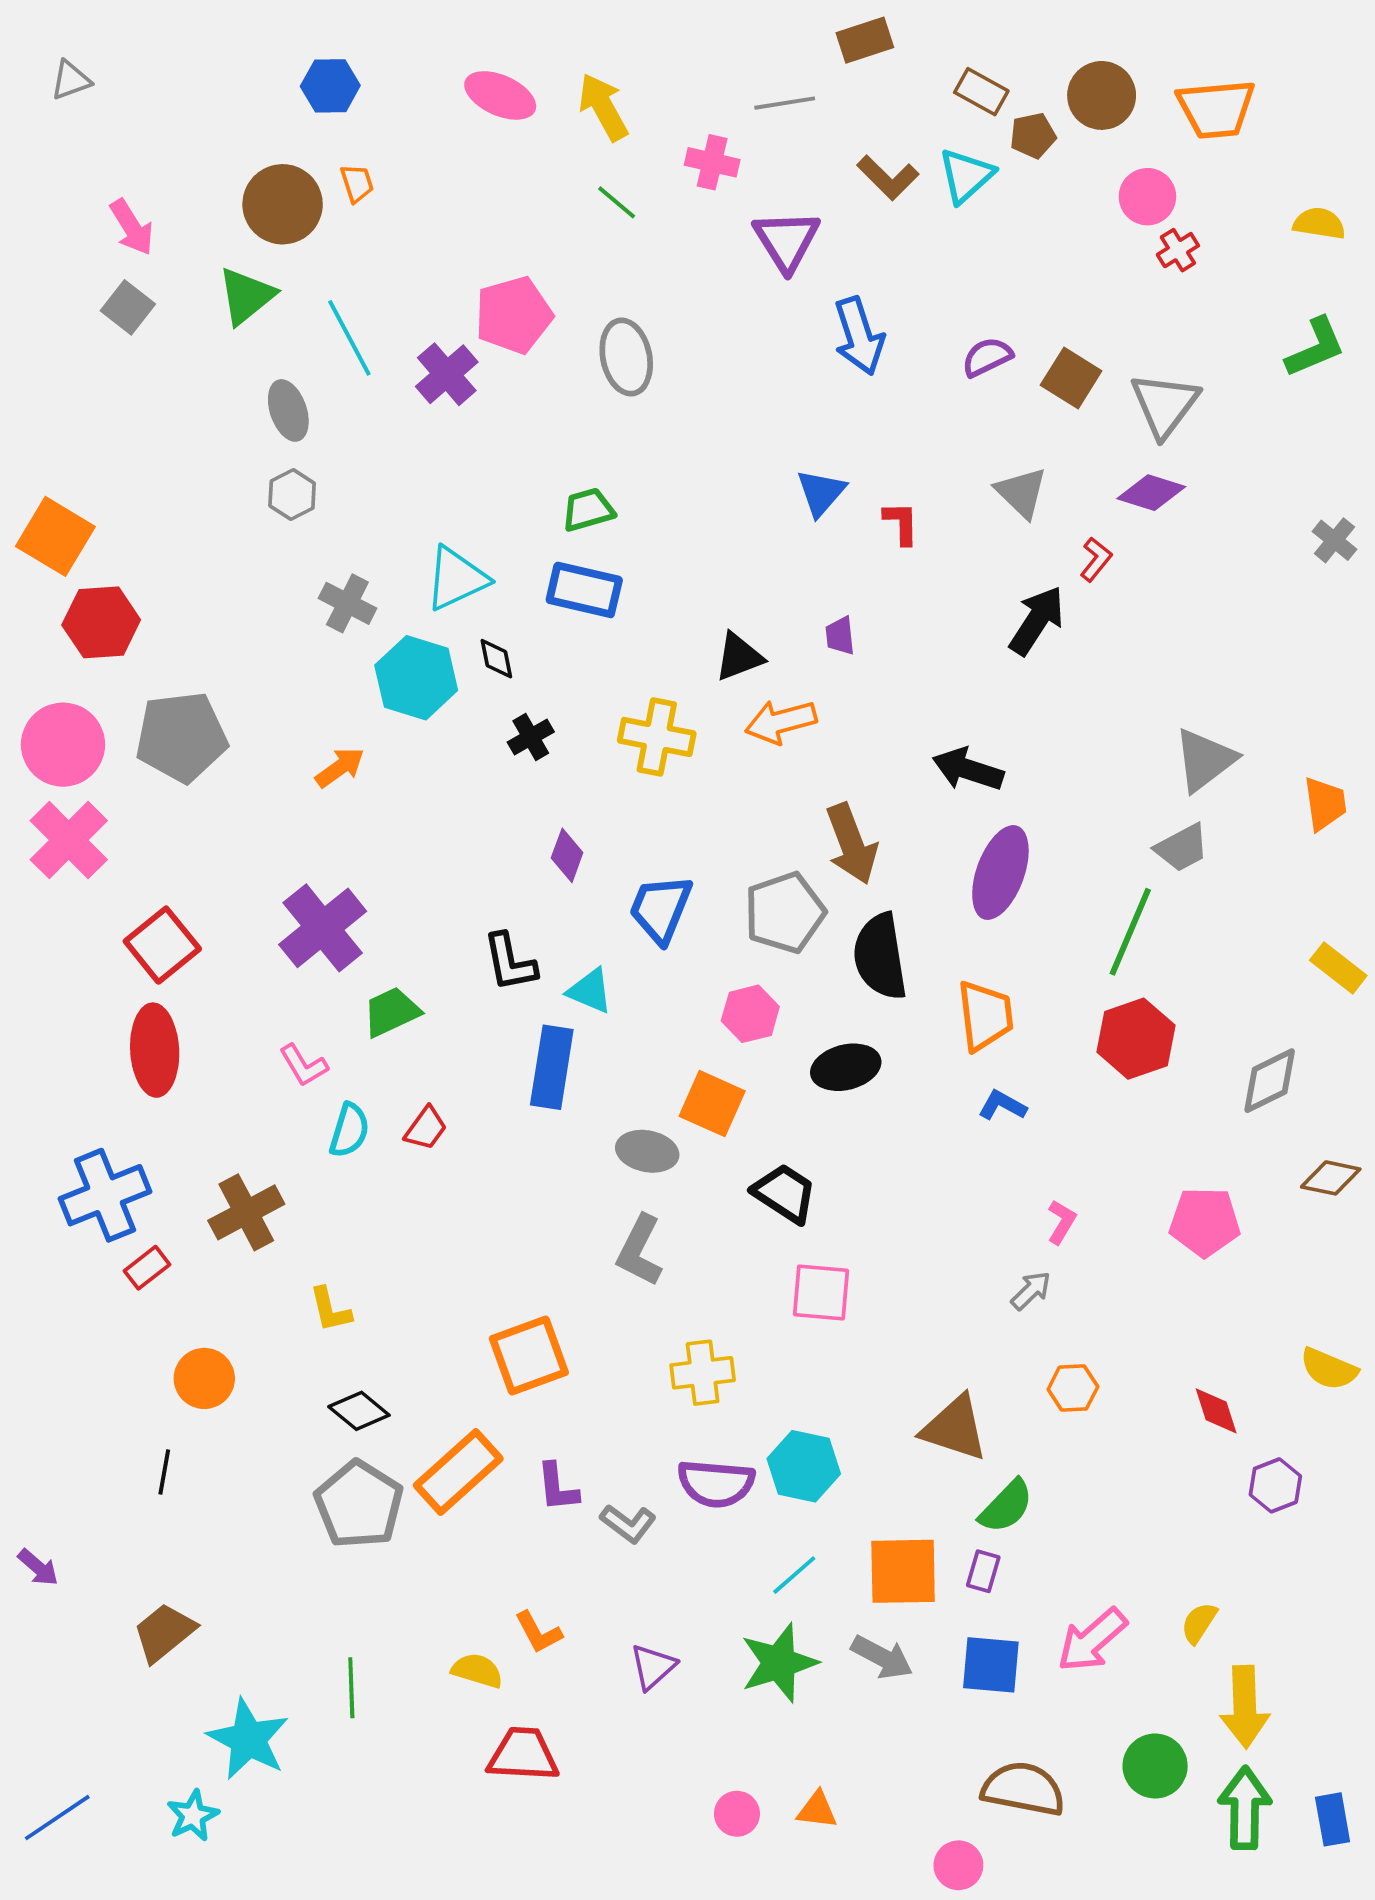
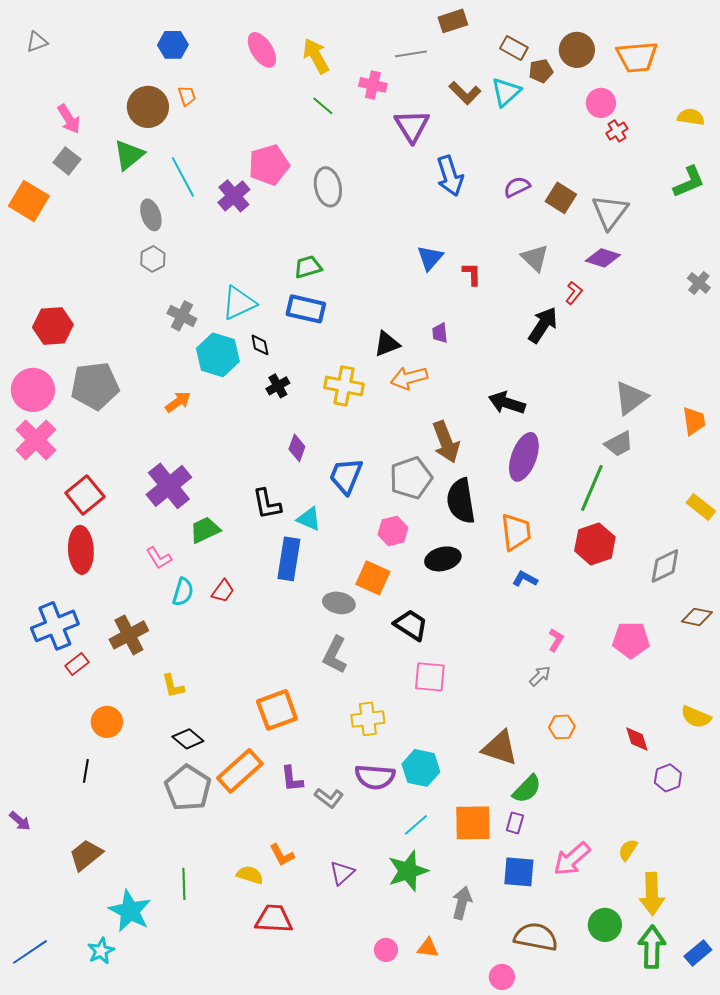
pink ellipse: (500, 95) -> (262, 50), turned 33
orange square: (55, 536) -> (29, 201), moved
gray arrow: (882, 1657) -> (462, 903), moved, turned -104
blue rectangle: (1333, 1819) -> (698, 953), turned 60

